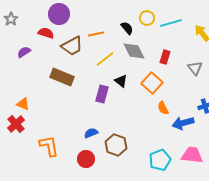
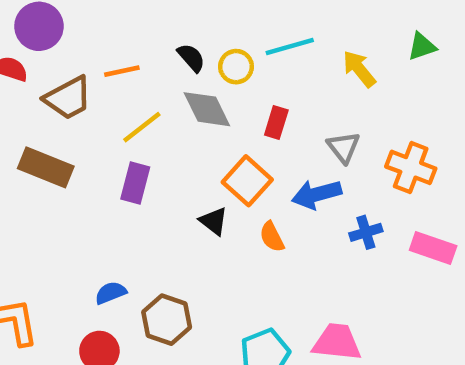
yellow circle: (147, 18) -> (236, 67), moved
black triangle: (121, 81) -> (214, 221), moved
purple rectangle: (102, 94) -> (135, 183), moved
blue arrow: (183, 123) -> (317, 194), moved

